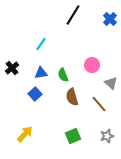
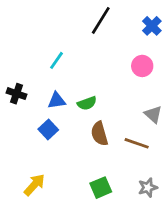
pink circle: (92, 65) -> (142, 66), moved
black cross: (12, 68) -> (17, 94), turned -32
green semicircle: (63, 75) -> (87, 103), turned -88
brown line: (99, 104) -> (137, 143), turned -30

